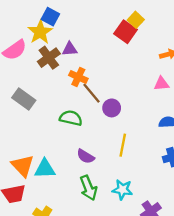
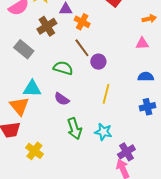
brown cross: (49, 58) -> (47, 26), moved
orange cross: (78, 77) -> (82, 22), moved
purple semicircle: (86, 156) -> (62, 99), moved
cyan triangle: (45, 169) -> (32, 89), moved

